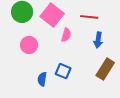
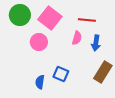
pink semicircle: (66, 35) -> (77, 38), moved
pink circle: (29, 45) -> (39, 42), moved

